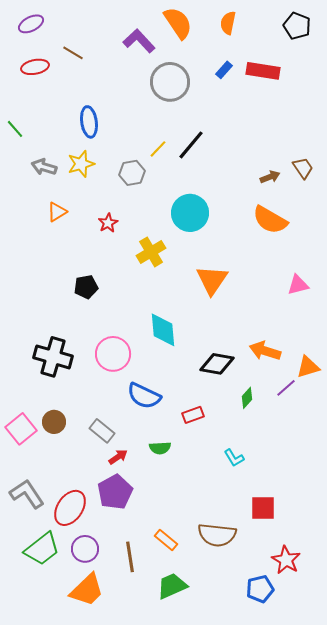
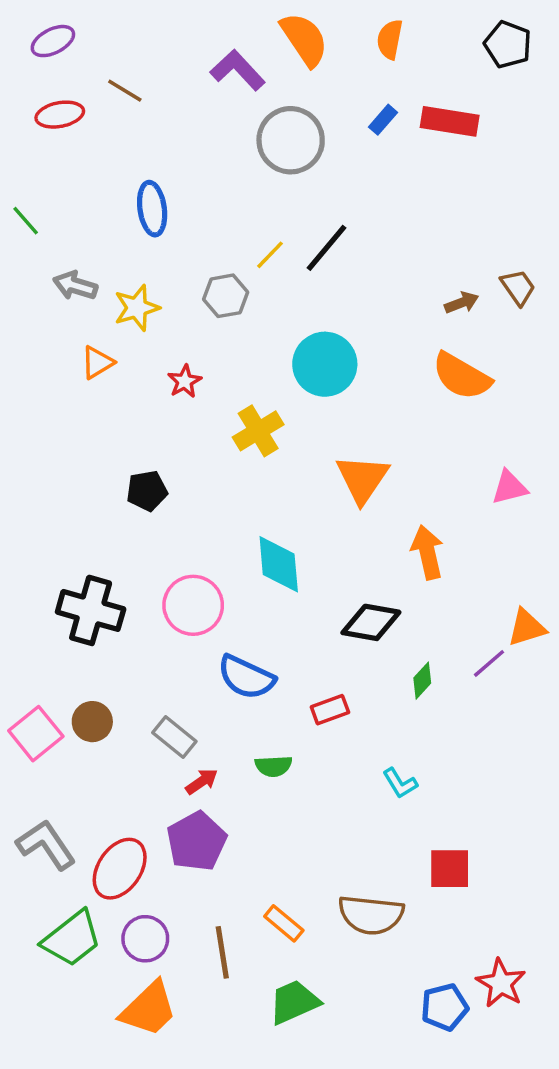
yellow star: (81, 164) -> (137, 308), moved
orange arrow: (265, 351) -> (427, 552), moved, turned 60
red star: (286, 560) -> (501, 983), moved

